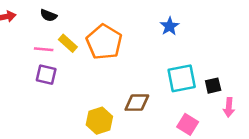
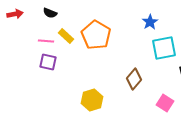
cyan square: (182, 78) -> (164, 48), moved
brown diamond: (137, 103) -> (134, 79), moved, turned -50

